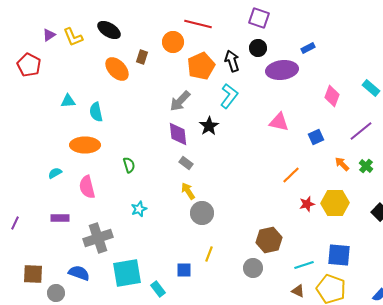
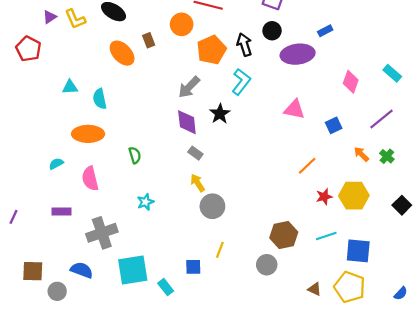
brown rectangle: (142, 57) -> (149, 40), turned -40
cyan line: (304, 265) -> (326, 236), moved

